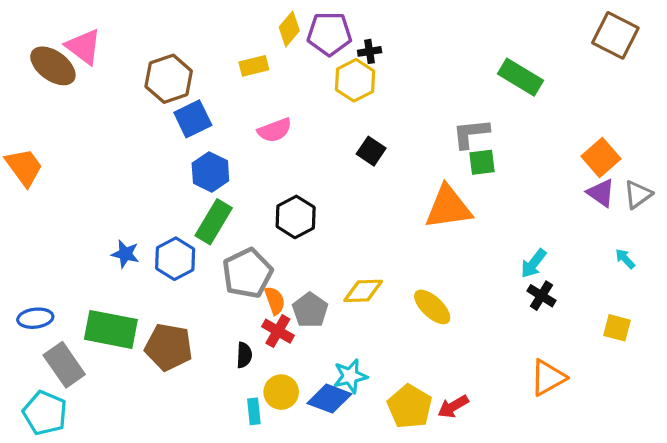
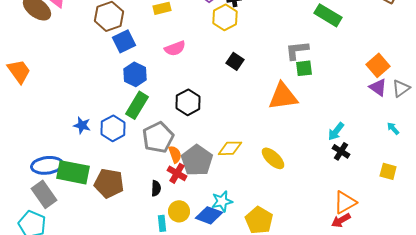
gray pentagon: (310, 310) -> (197, 160), size x1.4
blue ellipse: (35, 318) -> (47, 165), moved, size x1.4
red arrow: (453, 407) -> (341, 220), moved

